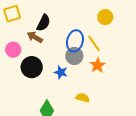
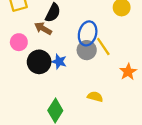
yellow line: (94, 43) -> (103, 47), moved
orange star: (98, 65) -> (128, 72), moved
blue star: (61, 72) -> (59, 62), moved

